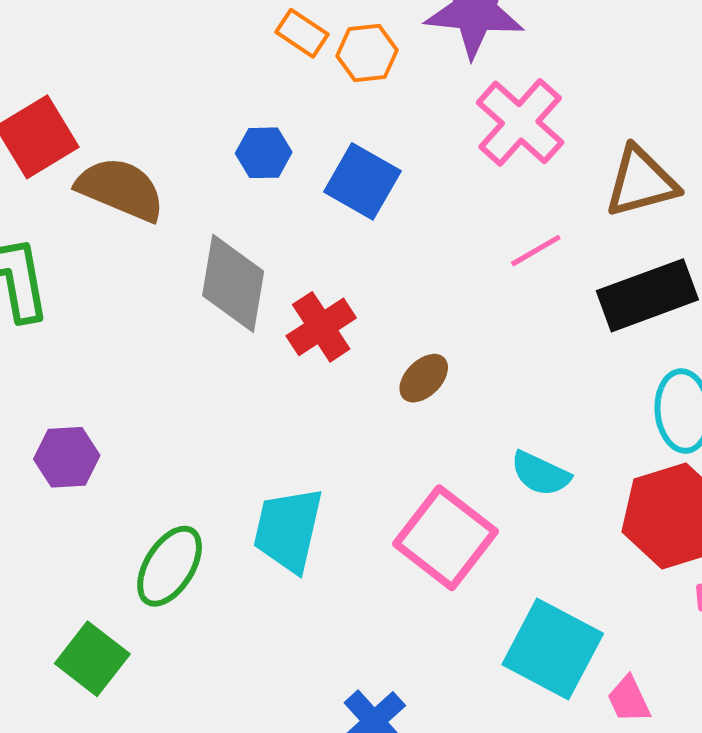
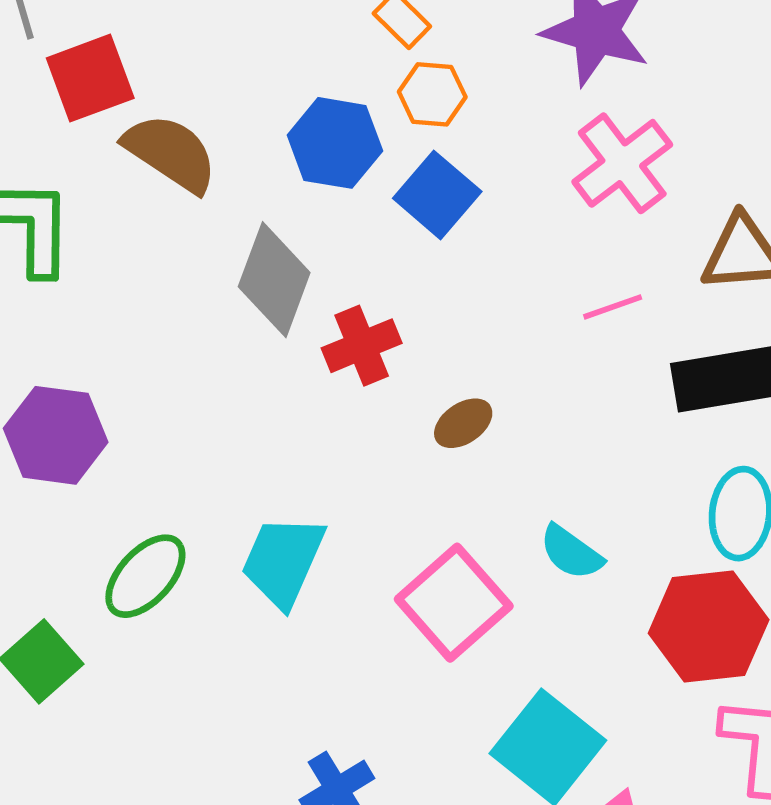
orange hexagon: (367, 53) -> (432, 94), moved
blue hexagon: (264, 153) -> (335, 143), size x1.5
purple hexagon: (67, 457) -> (56, 435), size x1.4

